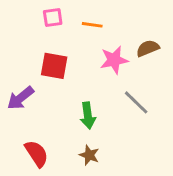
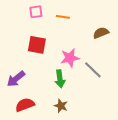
pink star: (114, 60) -> (70, 58), moved
purple arrow: (20, 98) -> (16, 79), moved
red semicircle: (37, 154) -> (25, 105), turned -78

